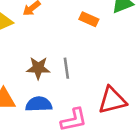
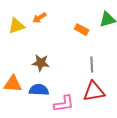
gray line: (66, 68) -> (92, 65), moved

